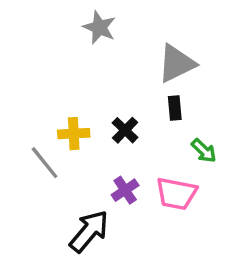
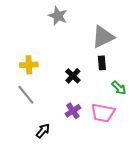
yellow cross: (74, 134) -> (29, 65), moved
black arrow: (89, 231) -> (43, 131), moved, size x0.6

